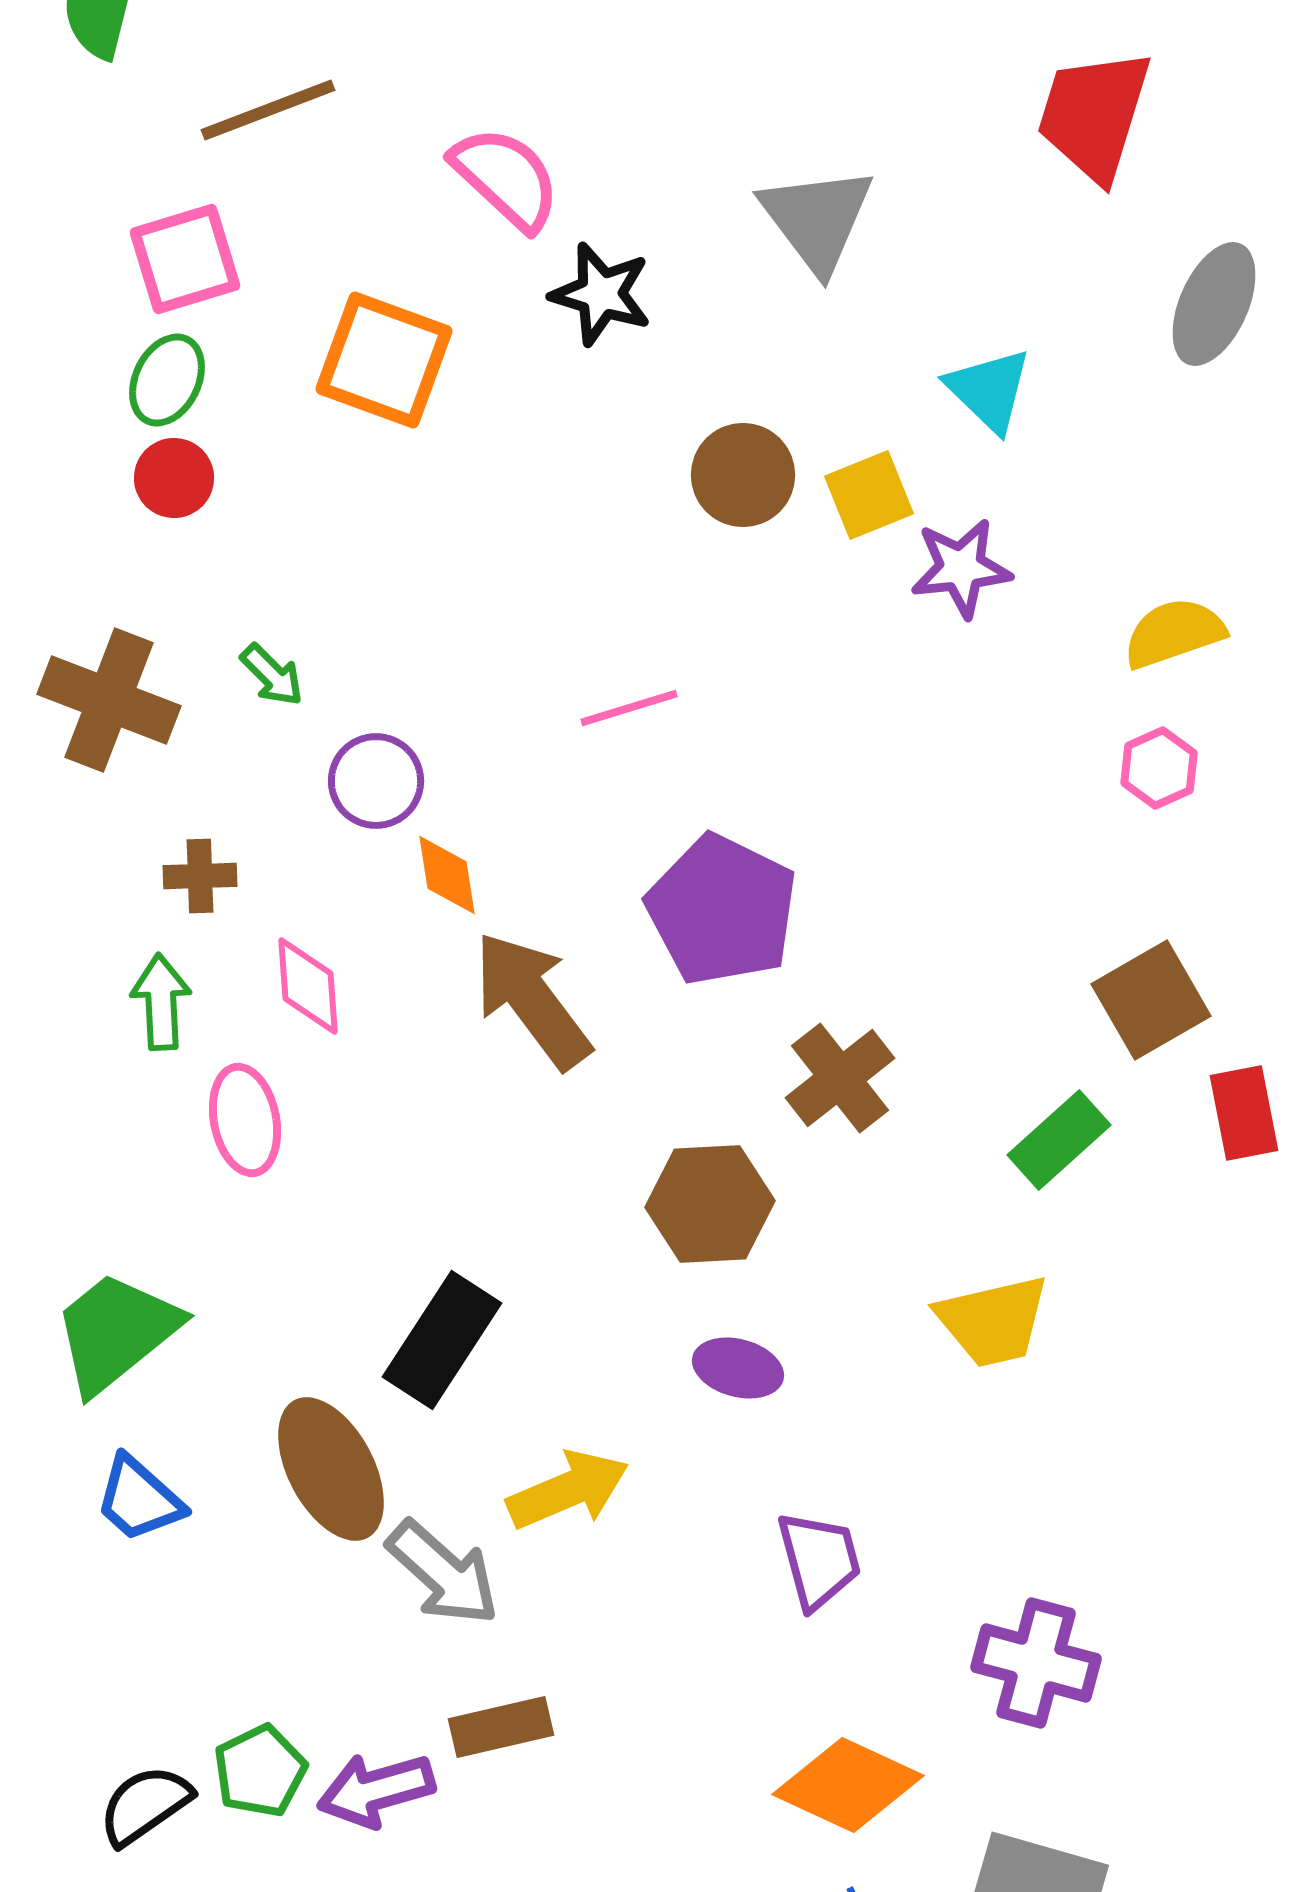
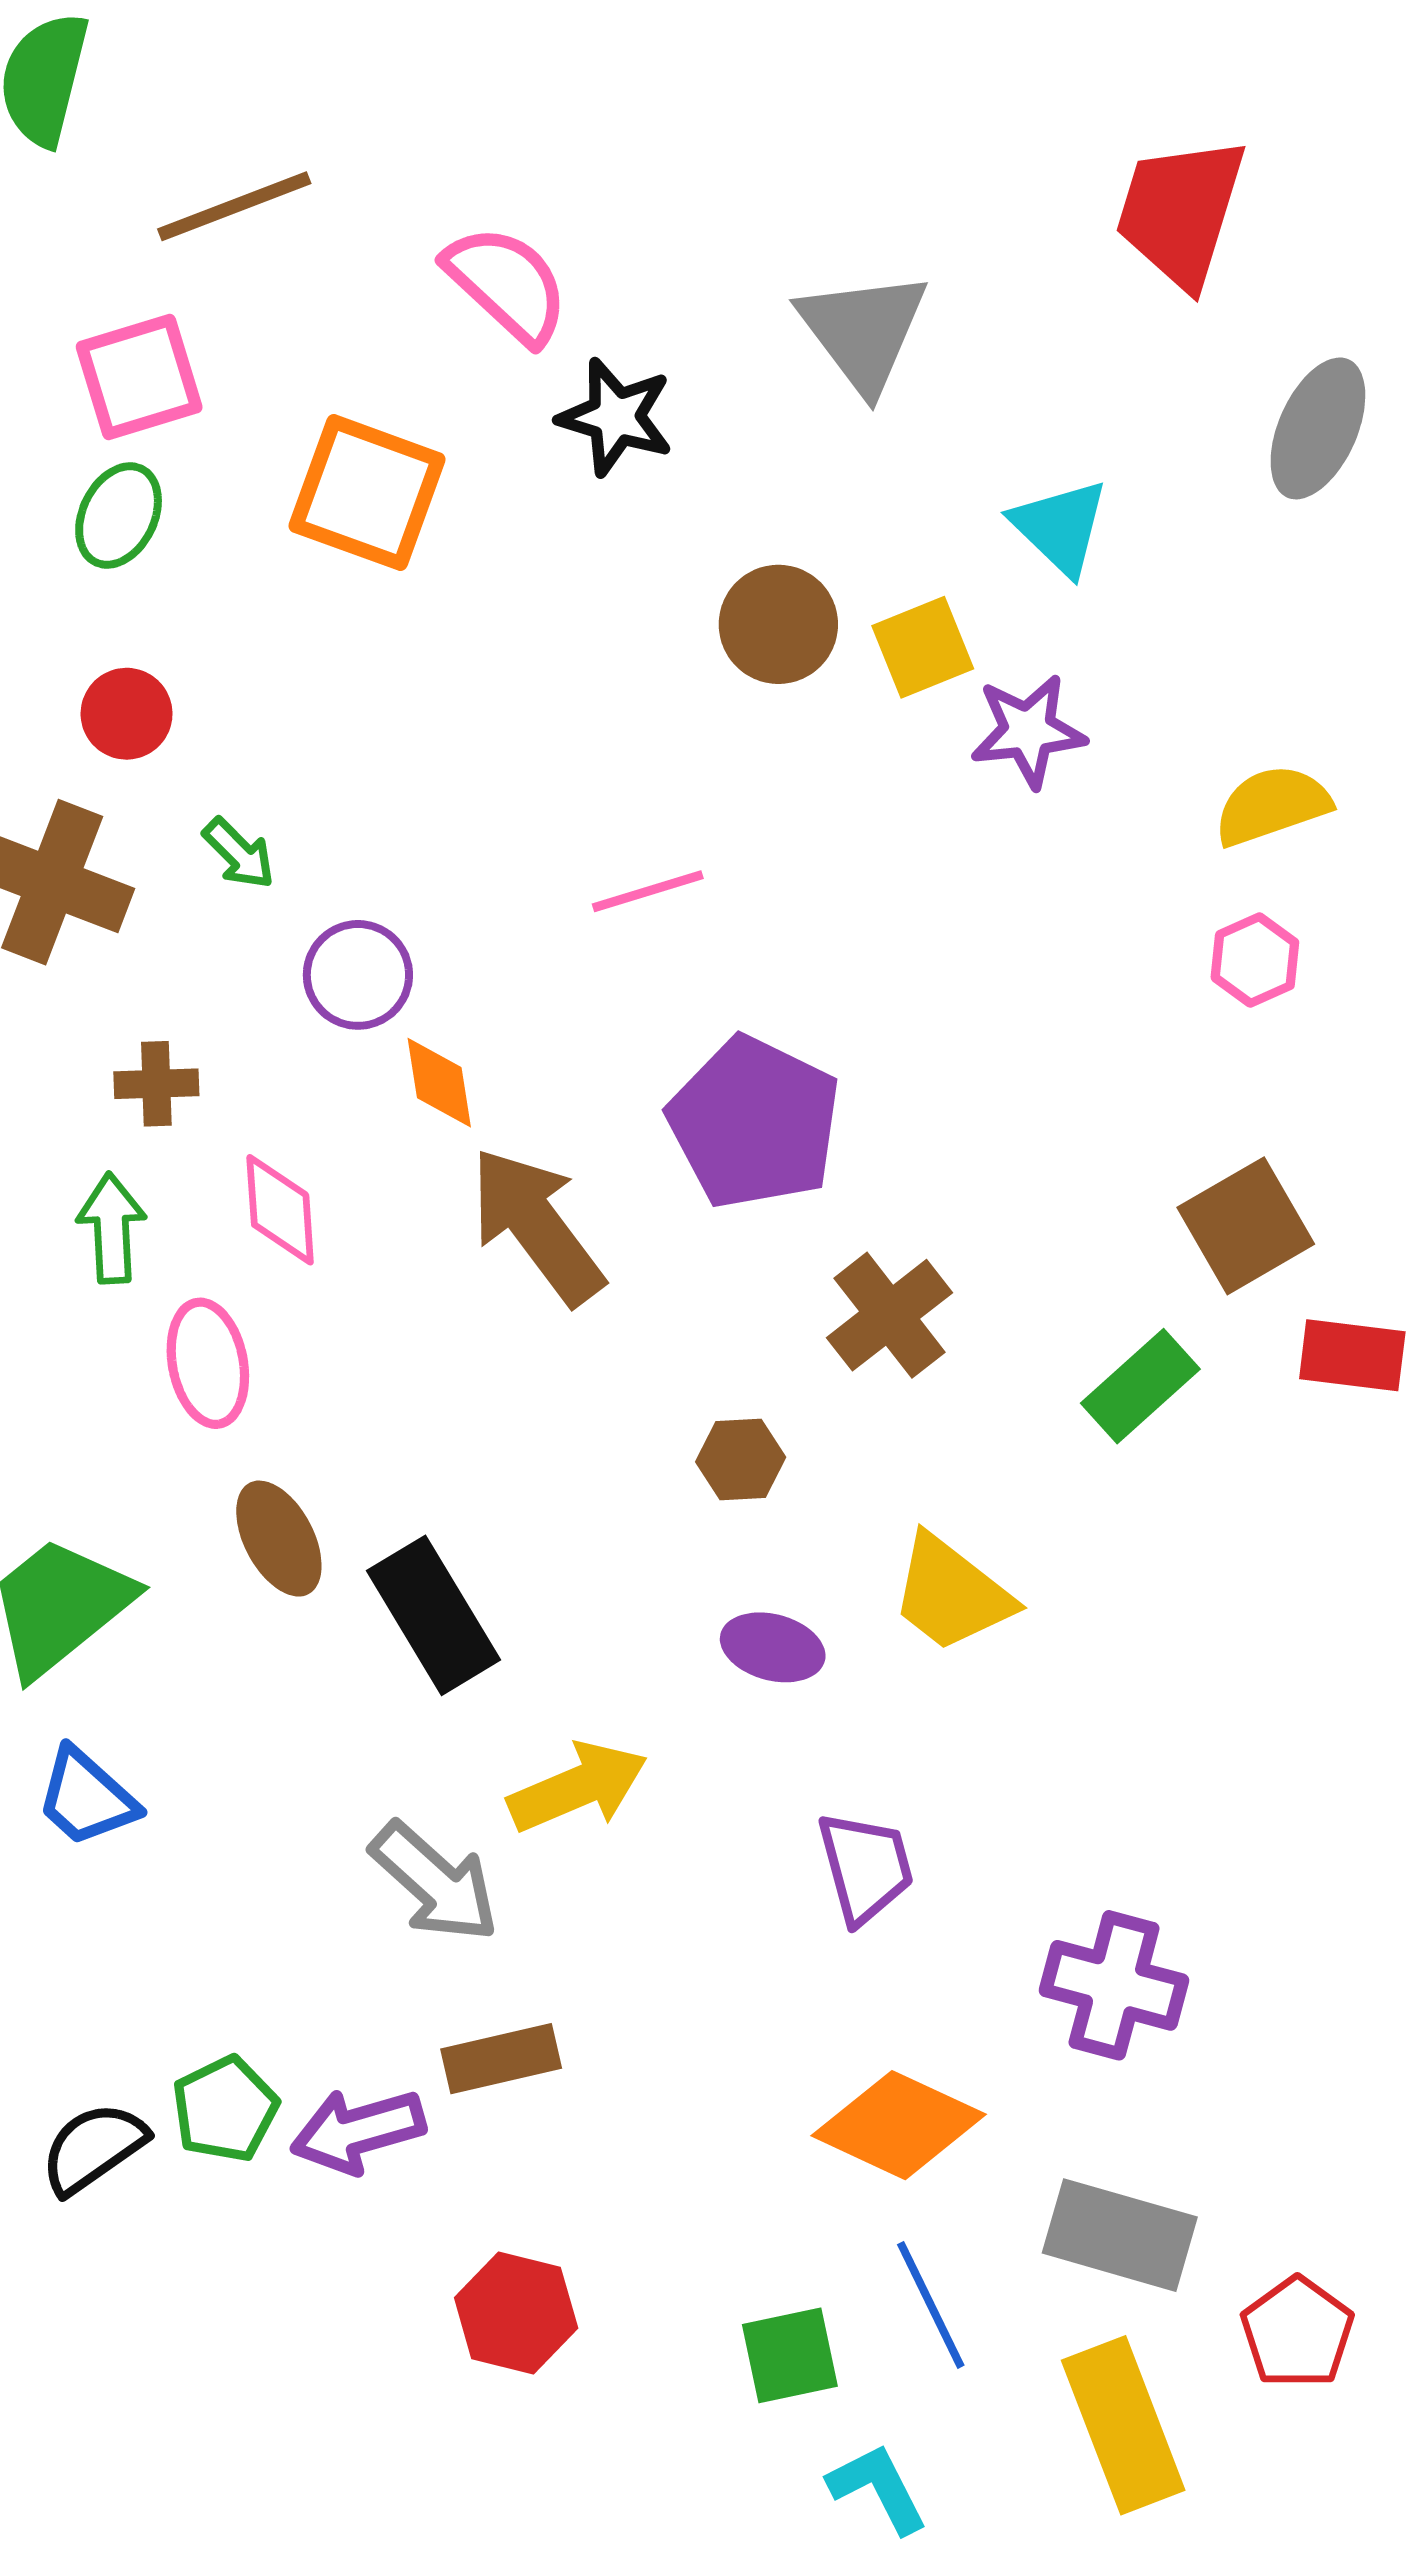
red circle: (174, 478) -> (127, 714), moved
red rectangle: (1244, 1113) -> (1352, 1355), turned -72
brown hexagon: (710, 1204) -> (741, 1459), size x0.6
yellow trapezoid: (993, 1321) -> (951, 1594), moved, turned 51
black rectangle: (442, 1340) -> (434, 1615), turned -64
brown ellipse: (331, 1469) -> (279, 1539), moved, size x0.7

